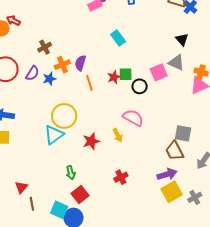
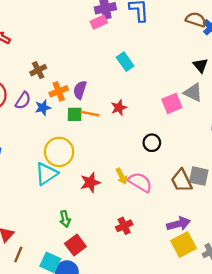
green square: (126, 74) -> (75, 114), moved
orange line: (89, 83) -> (90, 114), turned -63
black circle: (140, 86) -> (152, 143), moved
pink semicircle: (133, 118) -> (140, 182), moved
brown trapezoid: (175, 151) -> (182, 181), moved
brown line: (32, 204) -> (18, 254), turned 32

